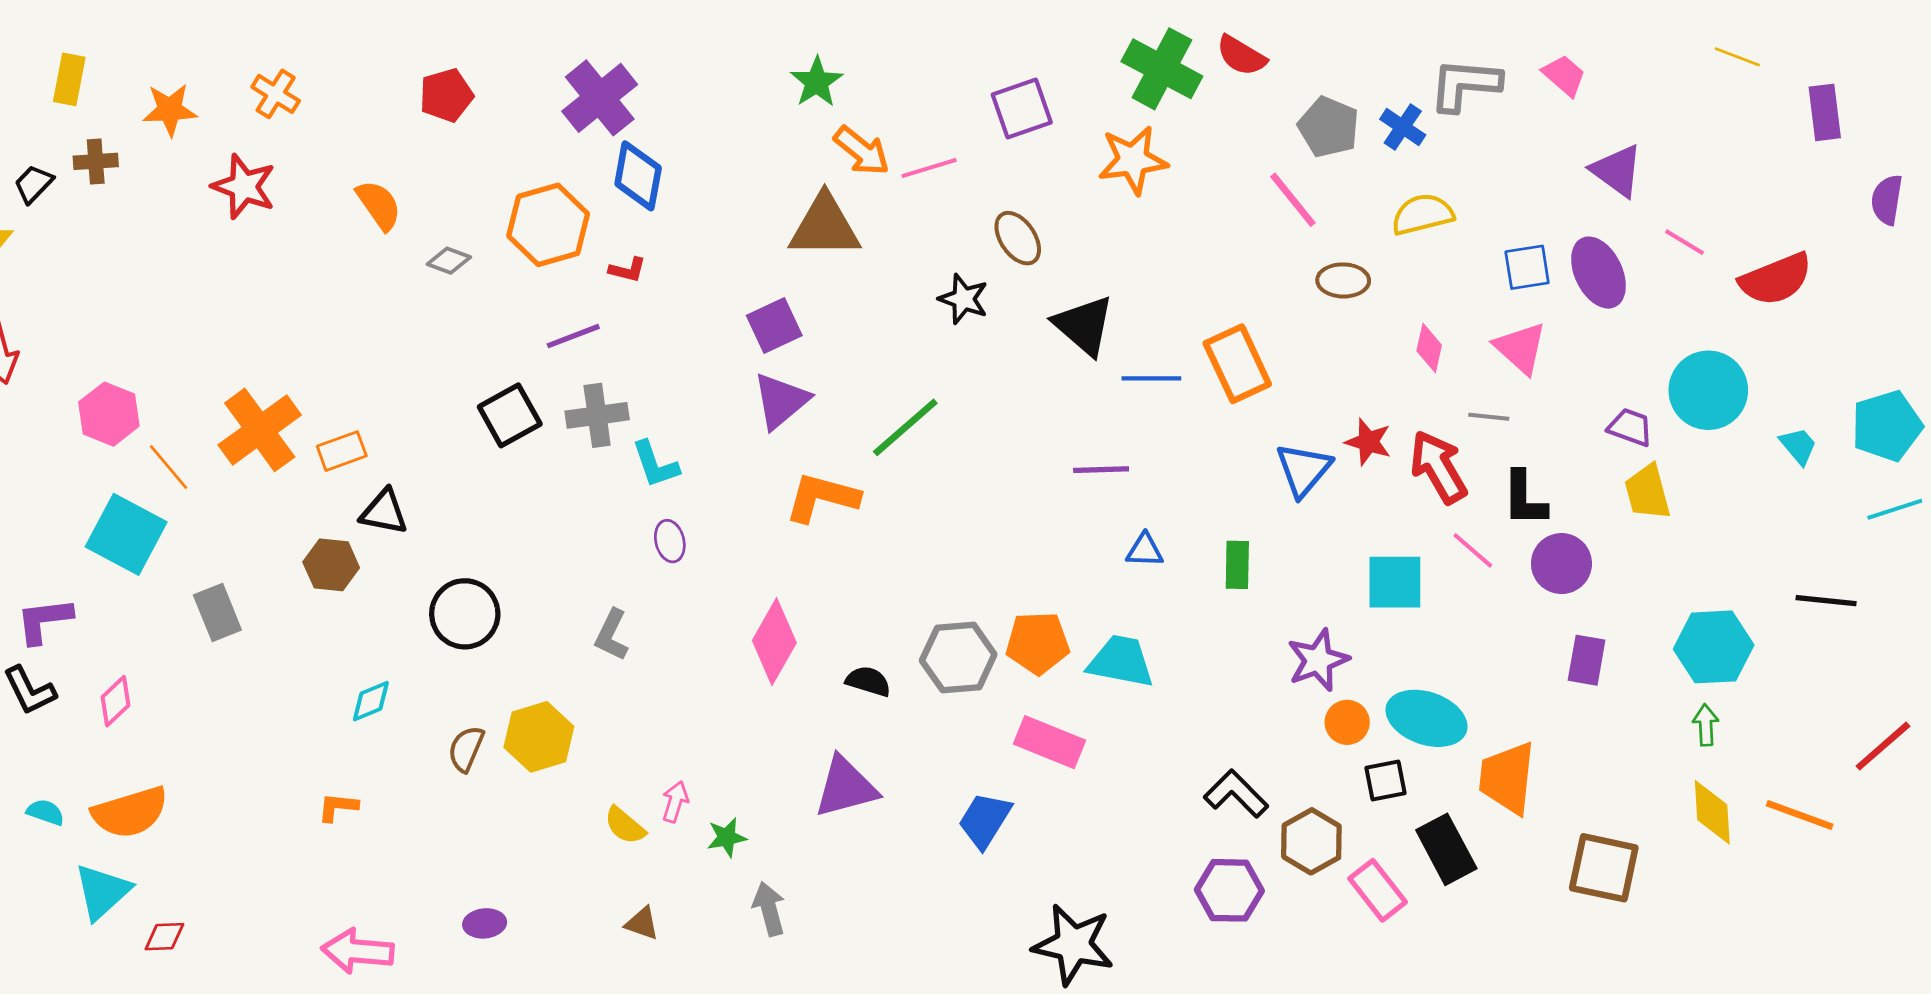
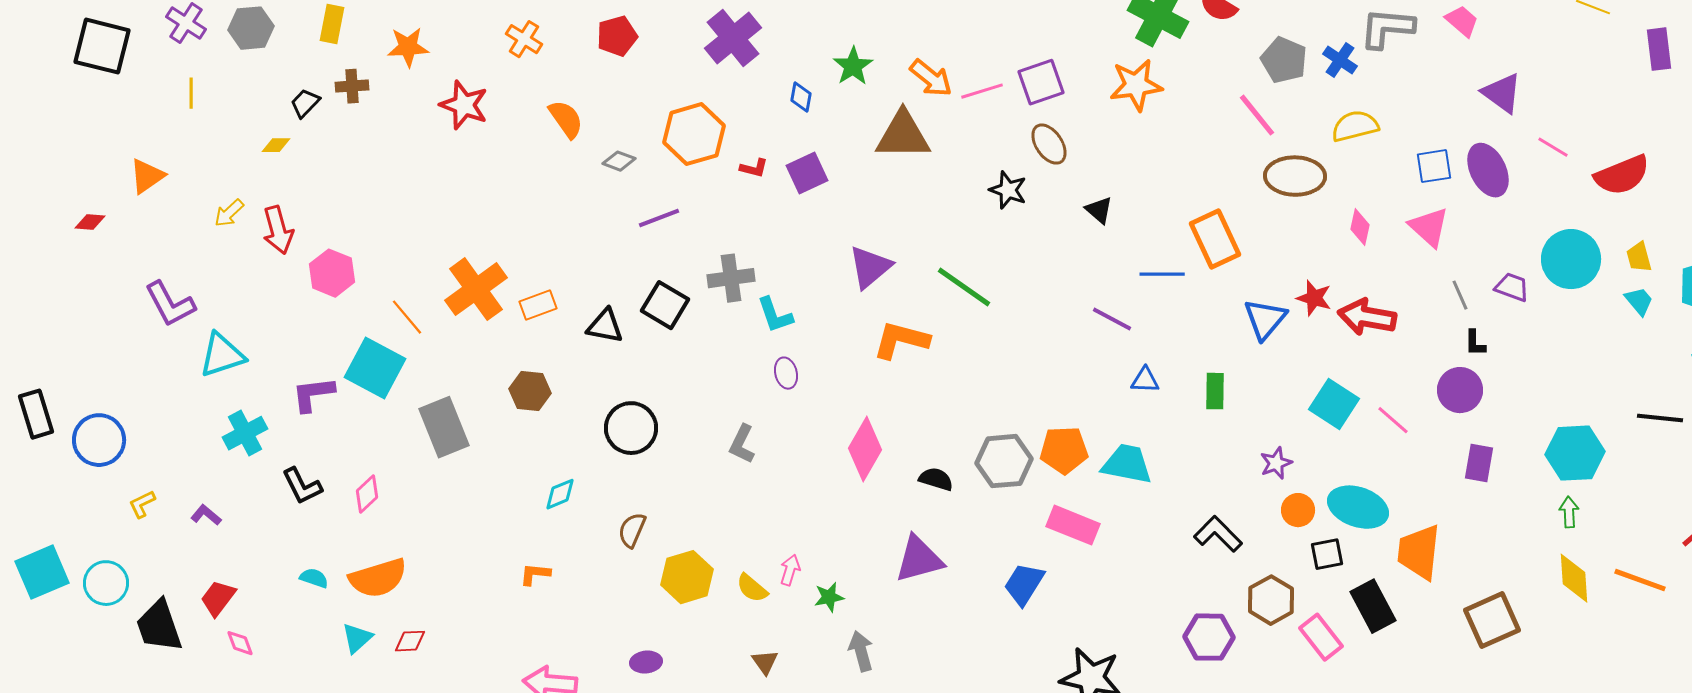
green star: (817, 82) -> (853, 66), moved
orange cross: (276, 94) -> (524, 39), moved
purple square: (1022, 108) -> (1041, 82), moved
blue diamond: (638, 176) -> (801, 97), moved, size x0.6
brown ellipse: (1343, 280) -> (1295, 176), size x1.5
purple square: (774, 325) -> (807, 173), moved
black triangle: (1084, 325) -> (1099, 210), size x0.6
purple line: (573, 336) -> (659, 218), moved
blue line: (1151, 378) -> (1162, 274), moved
pink hexagon: (109, 414) -> (332, 273), moved
black square: (510, 415) -> (665, 305), moved, turned -30
gray line: (1489, 417) -> (1460, 295), moved, turned 60
green line: (905, 427) -> (964, 287), turned 76
red arrow: (1438, 467) -> (1367, 317), turned -50
purple line: (1101, 470) -> (1112, 319), turned 30
yellow trapezoid: (1647, 492) -> (1639, 257), moved, size x0.7
black L-shape: (1524, 499) -> (1475, 343), moved, size x0.6
black triangle: (384, 512) -> (605, 326), moved
pink line: (1473, 550) -> (1393, 420), moved
cyan square: (1395, 582) -> (1334, 404), turned 33
gray rectangle: (217, 613) -> (444, 427), size x1.4
purple L-shape: (44, 620) -> (313, 394), moved
purple star: (1318, 660) -> (1276, 463), size x0.7
yellow hexagon: (539, 737) -> (687, 577), moved
black L-shape: (1236, 794) -> (1218, 534), moved
brown square: (1604, 868) -> (1492, 620), turned -36
cyan triangle: (102, 892) -> (357, 638), size x0.7
brown triangle: (642, 923) -> (765, 662), turned 36
red diamond: (164, 937) -> (410, 641), moved

